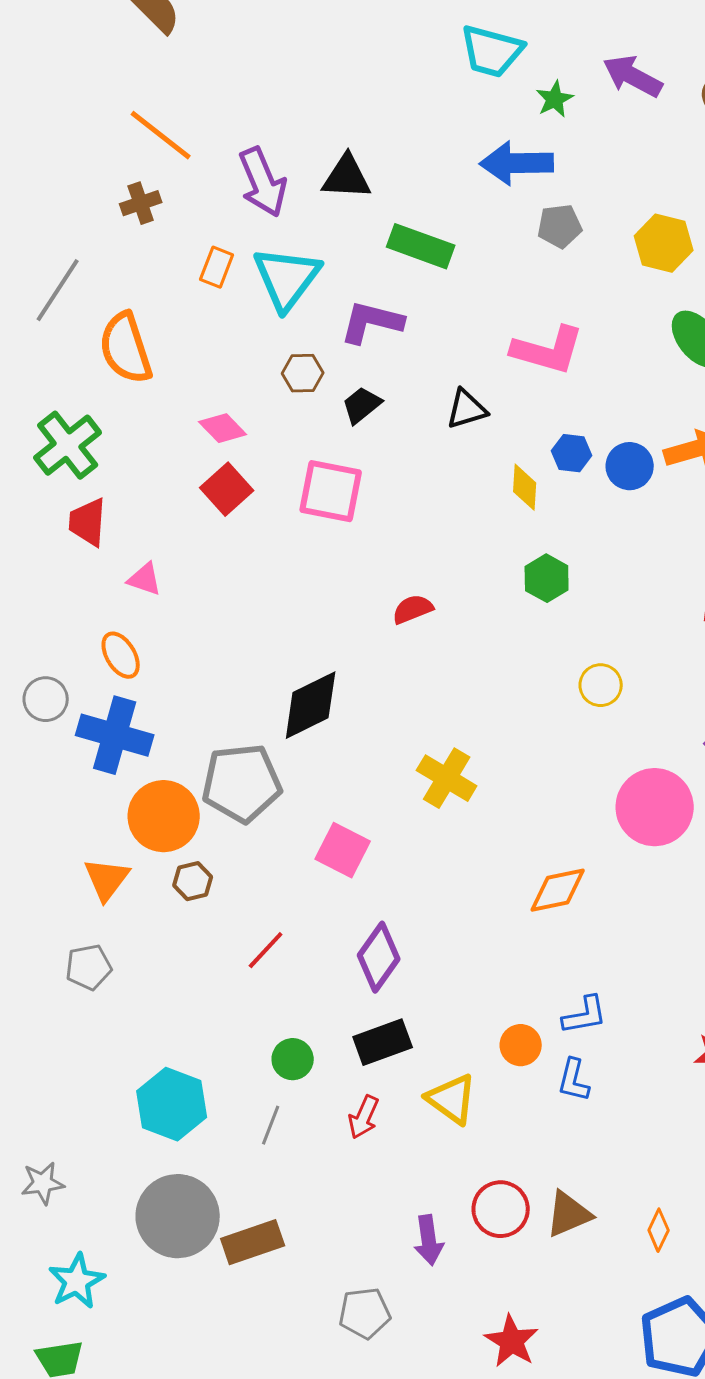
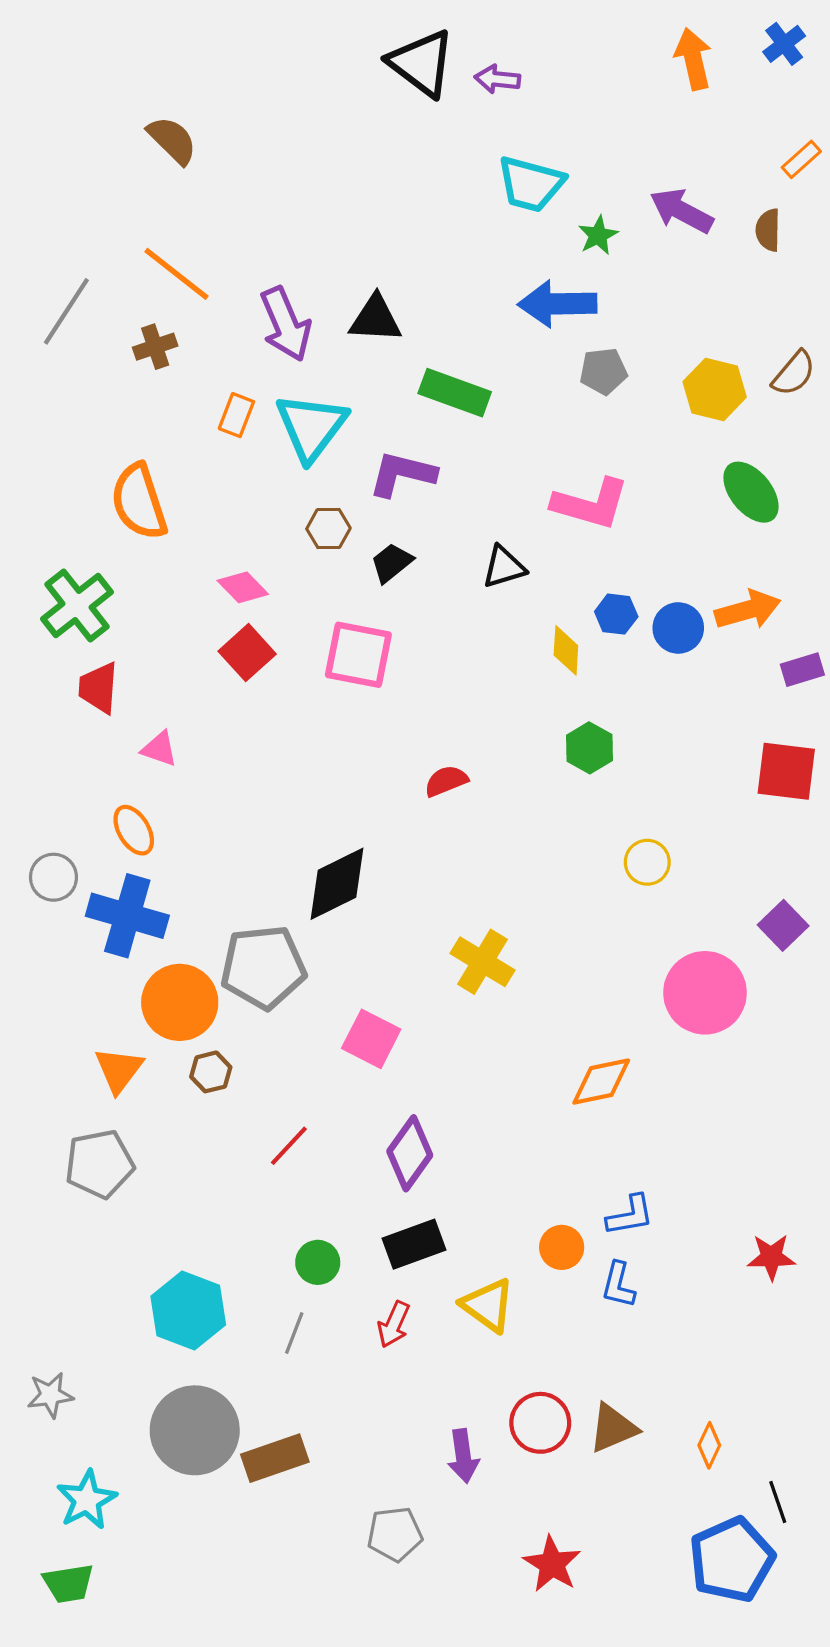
gray line: (58, 290) -> (66, 311), moved
gray pentagon: (89, 967) -> (99, 1164), size x1.4

